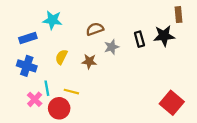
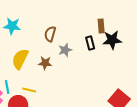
brown rectangle: (178, 15) -> (101, 26), moved
brown semicircle: (95, 29) -> (50, 34), turned -56
yellow semicircle: (61, 57) -> (20, 59), size x1.5

